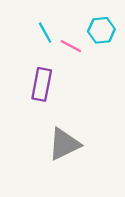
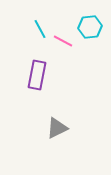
gray triangle: (64, 144) -> (57, 128), size x0.7

